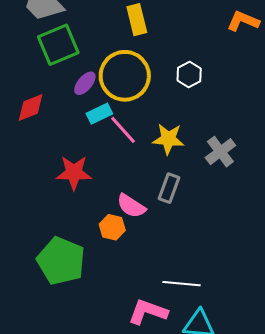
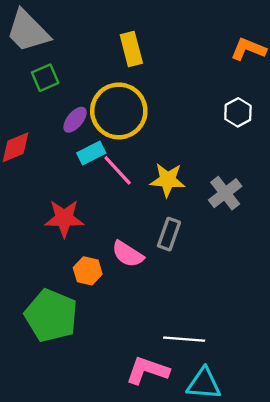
green square: (58, 45) -> (45, 78), size x0.6
white hexagon: (189, 74) -> (238, 112), moved
orange hexagon: (112, 227) -> (88, 271), moved

